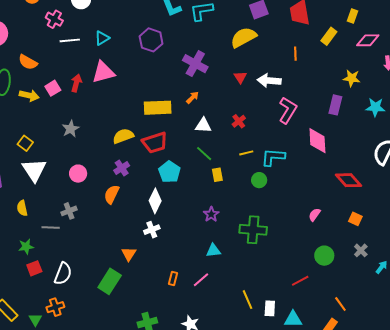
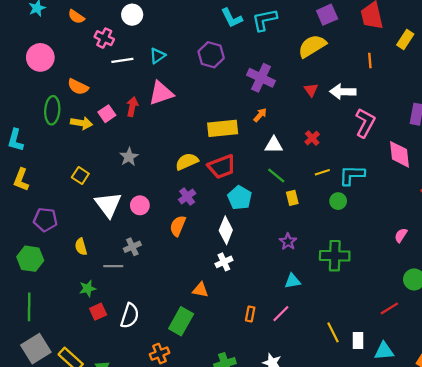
white triangle: (34, 170) -> (108, 205), moved
orange triangle: (129, 254) -> (200, 290), turned -49
orange cross: (55, 307) -> (159, 354), moved

